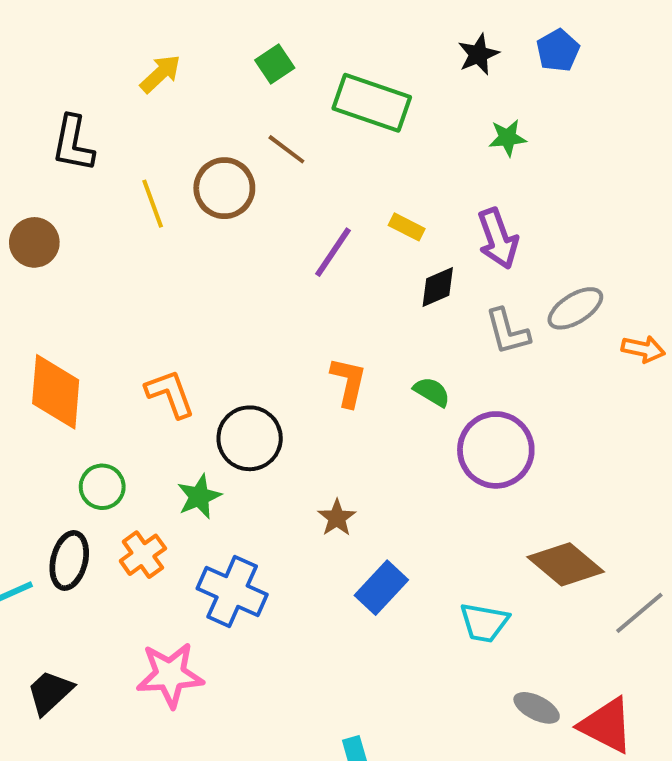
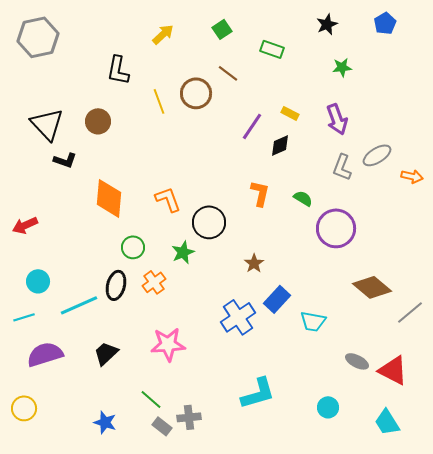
blue pentagon: (558, 50) -> (385, 23), moved
green rectangle: (372, 103) -> (272, 49), size x0.6
black diamond: (438, 287) -> (280, 145), moved
gray L-shape: (507, 332) -> (342, 167), turned 36
blue cross: (232, 591) -> (238, 317), moved, turned 32
cyan trapezoid: (484, 623) -> (313, 321), moved

